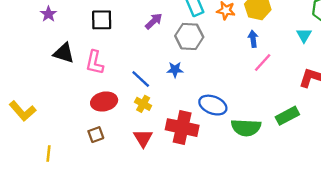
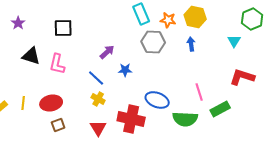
purple arrow: (154, 21) -> (107, 52), moved
gray hexagon: (189, 36) -> (153, 42), moved
pink line: (263, 62) -> (199, 92), moved, turned -60
red ellipse: (104, 102) -> (51, 103), moved
yellow line: (48, 154) -> (23, 103), moved

